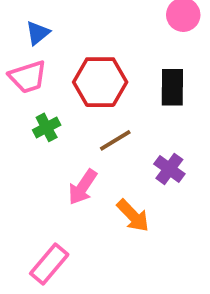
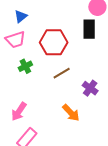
black rectangle: (172, 87) -> (89, 29), moved
pink arrow: (83, 187) -> (19, 112), moved

